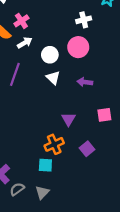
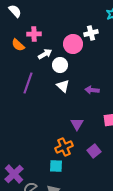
pink cross: (21, 21) -> (34, 34), turned 32
white arrow: (25, 43) -> (45, 54), moved
pink circle: (78, 47) -> (73, 44), moved

